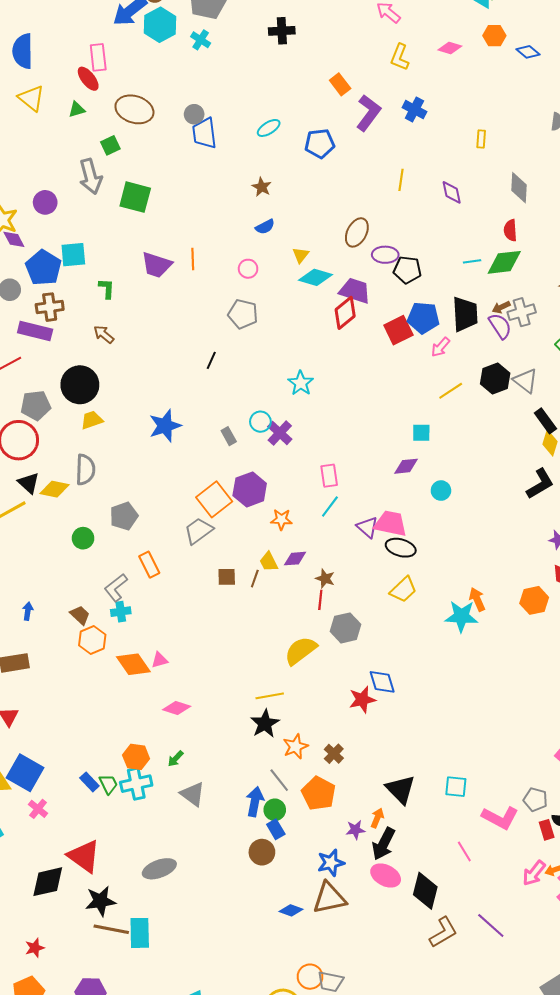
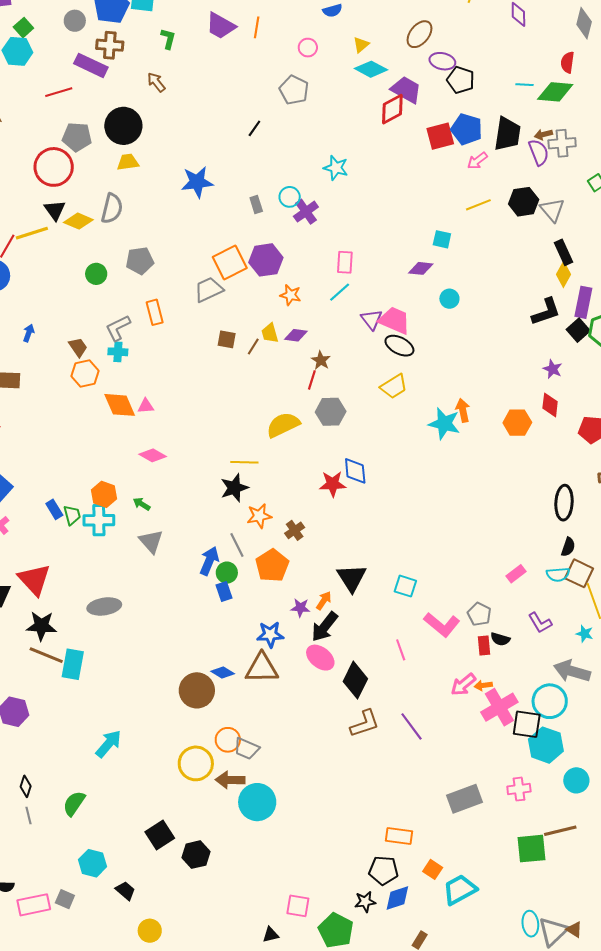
cyan star: (301, 383) -> (336, 168), turned -30
green arrow: (176, 759) -> (142, 504), turned 66
brown circle: (262, 852) -> (197, 690), moved, size x1.4

